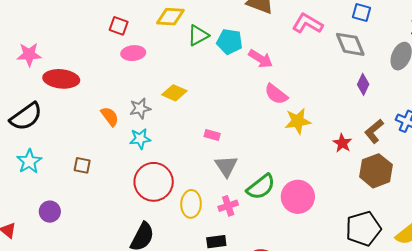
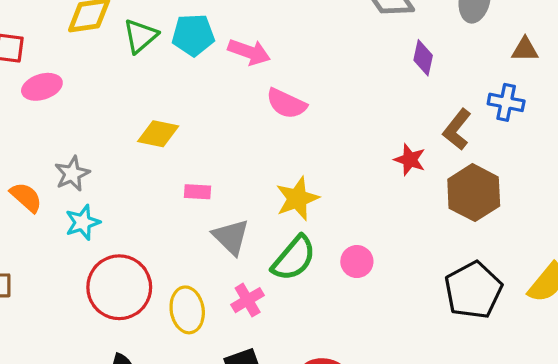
yellow diamond: (174, 93) -> (158, 134), moved
yellow star: (298, 121) -> (297, 199), moved
pink circle: (298, 197) -> (357, 262), size x0.6

